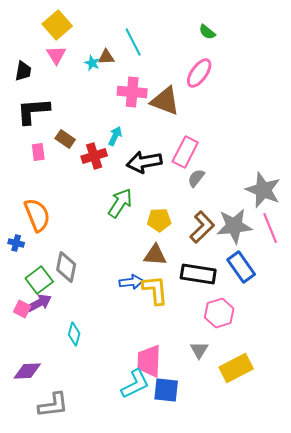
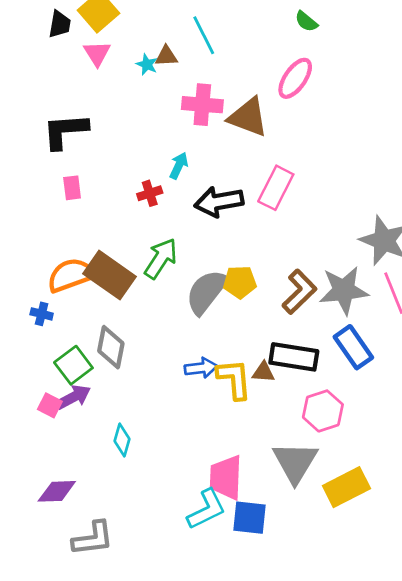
black trapezoid: (23, 71) -> (60, 24), moved
brown rectangle: (65, 139) -> (109, 275), moved, size x1.8
red cross: (94, 156) -> (150, 193), size x0.7
gray semicircle: (196, 178) -> (207, 292), moved, size x1.8
green arrow: (120, 203) -> (161, 258), moved
orange semicircle: (37, 215) -> (71, 275), turned -88
brown triangle: (155, 255) -> (263, 372), moved, size x0.7
gray triangle: (199, 350) -> (295, 462), size x1.8

